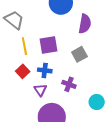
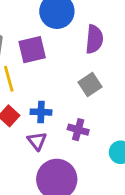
purple square: (48, 45) -> (32, 50), moved

